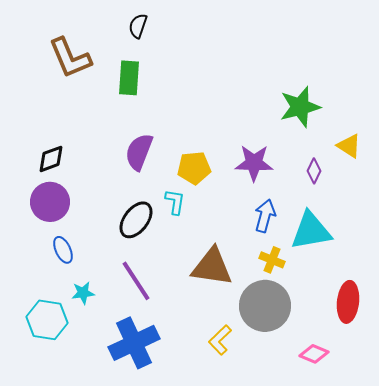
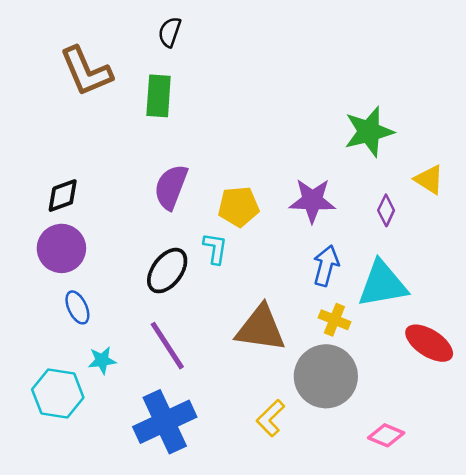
red ellipse: (348, 302) -> (429, 343), moved, turned -63

